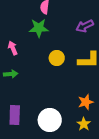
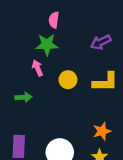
pink arrow: (13, 48) -> (37, 68), moved
green arrow: (11, 74) -> (23, 97), moved

